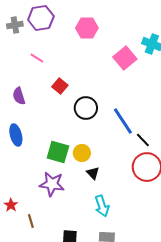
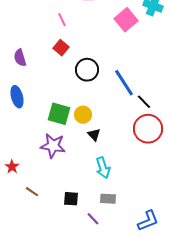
pink line: (37, 58) -> (62, 20), moved, turned 32
brown line: (31, 221) -> (32, 192), moved, turned -40

